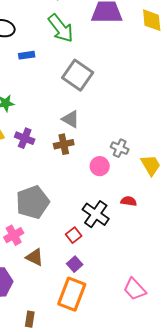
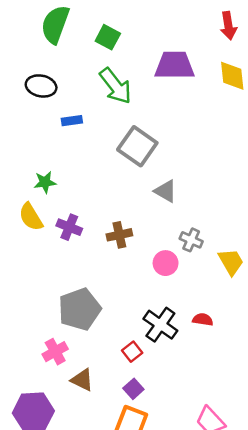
gray triangle: (71, 119) -> (166, 191), moved
red semicircle: (129, 201) -> (203, 320), moved

